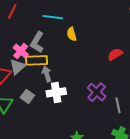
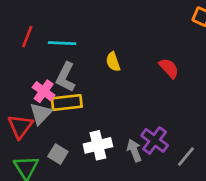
cyan line: (53, 17) -> (62, 43), moved
red semicircle: (115, 54) -> (169, 68), moved, turned 84
gray arrow: (47, 74) -> (134, 150), moved
gray line: (118, 105) -> (186, 157), turned 56

